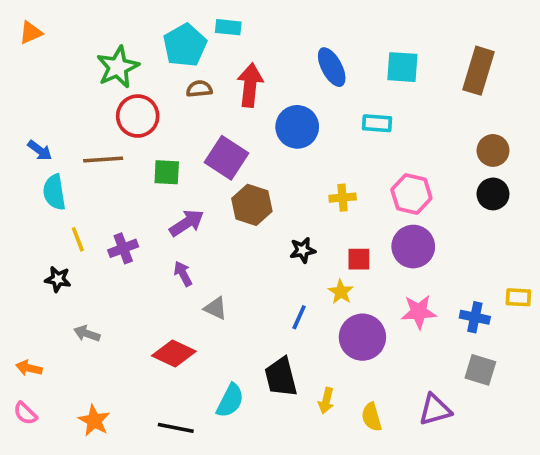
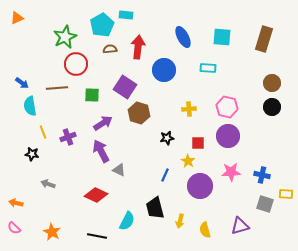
purple arrow: (183, 274) -> (101, 151), size x1.6
yellow rectangle: (518, 297) -> (286, 194), moved

